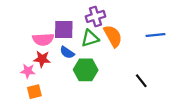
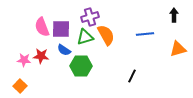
pink semicircle: (43, 39) -> (42, 27), moved, turned 72
pink star: (28, 71) -> (24, 60), moved
black line: (141, 81) -> (132, 76), turned 64
orange square: (34, 92) -> (20, 86), moved, turned -32

